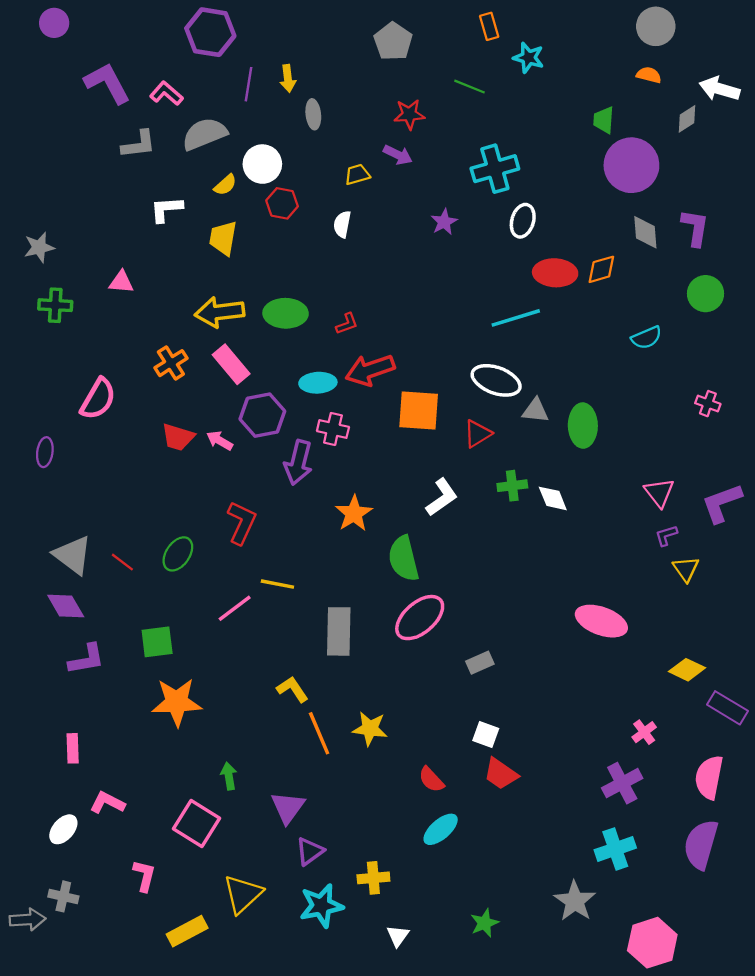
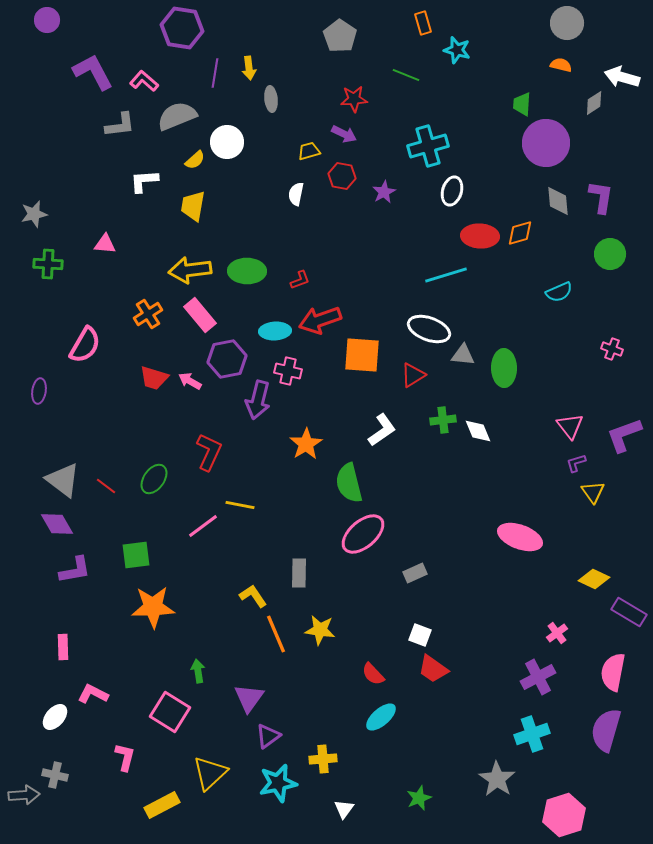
red hexagon: (282, 203) -> (342, 176), moved
gray rectangle: (339, 631) -> (299, 573), moved, size x0.7

